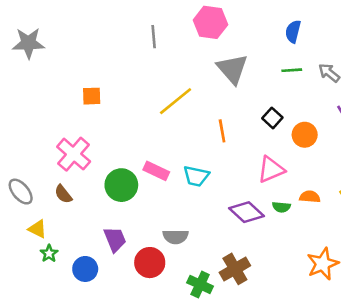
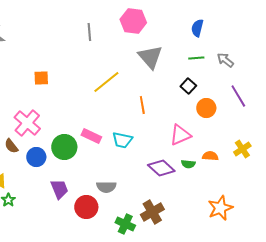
black square: (272, 118) -> (188, 86), moved
brown semicircle: (63, 194) -> (11, 146), moved
blue circle: (85, 269) -> (36, 157), moved

